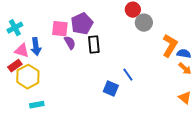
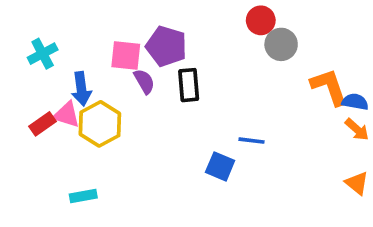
purple pentagon: (82, 24) -> (166, 46), turned -30
orange L-shape: (170, 46) -> (329, 87), turned -50
pink triangle: (22, 51) -> (67, 115), moved
blue line: (128, 75) -> (252, 141), turned -48
yellow hexagon: (28, 77) -> (100, 124), moved

